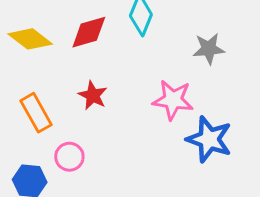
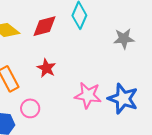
pink star: (173, 100) -> (88, 95), moved

